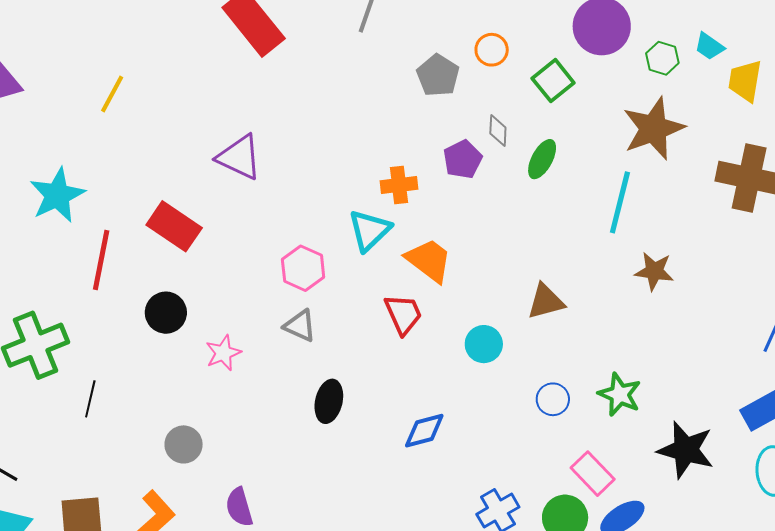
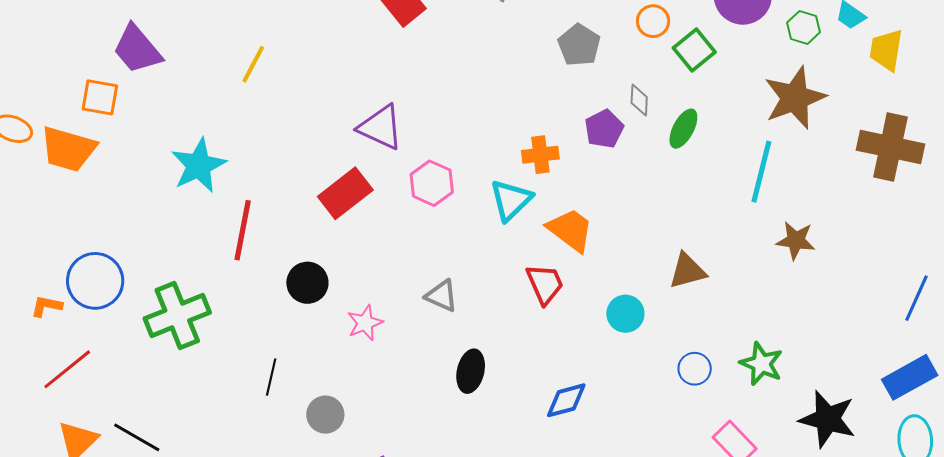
orange circle: (492, 50) -> (653, 21), moved
red rectangle: (174, 226) -> (345, 193), moved, turned -72
pink hexagon: (303, 268) -> (432, 183), moved
black line: (90, 399) -> (271, 377), moved

